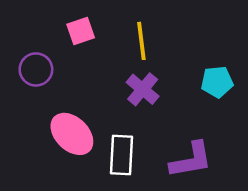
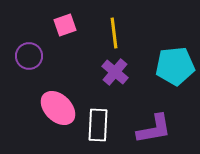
cyan pentagon: (217, 82) -> (175, 66), size x1.5

